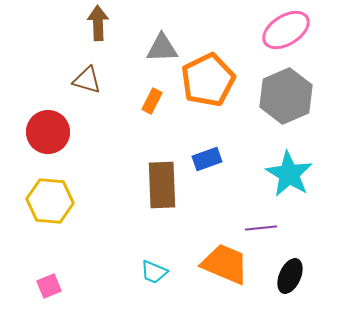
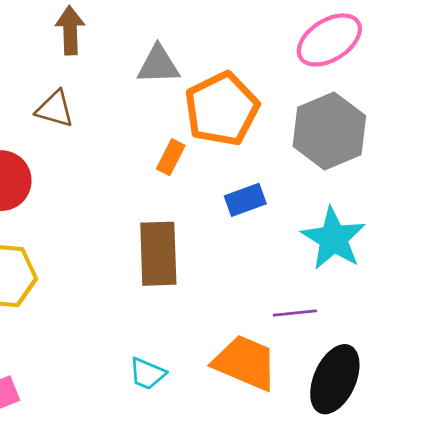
orange rectangle: (152, 101) -> (171, 157), moved
blue rectangle: (207, 159) -> (245, 200), moved
black ellipse: (290, 276) -> (335, 379), size x1.4

